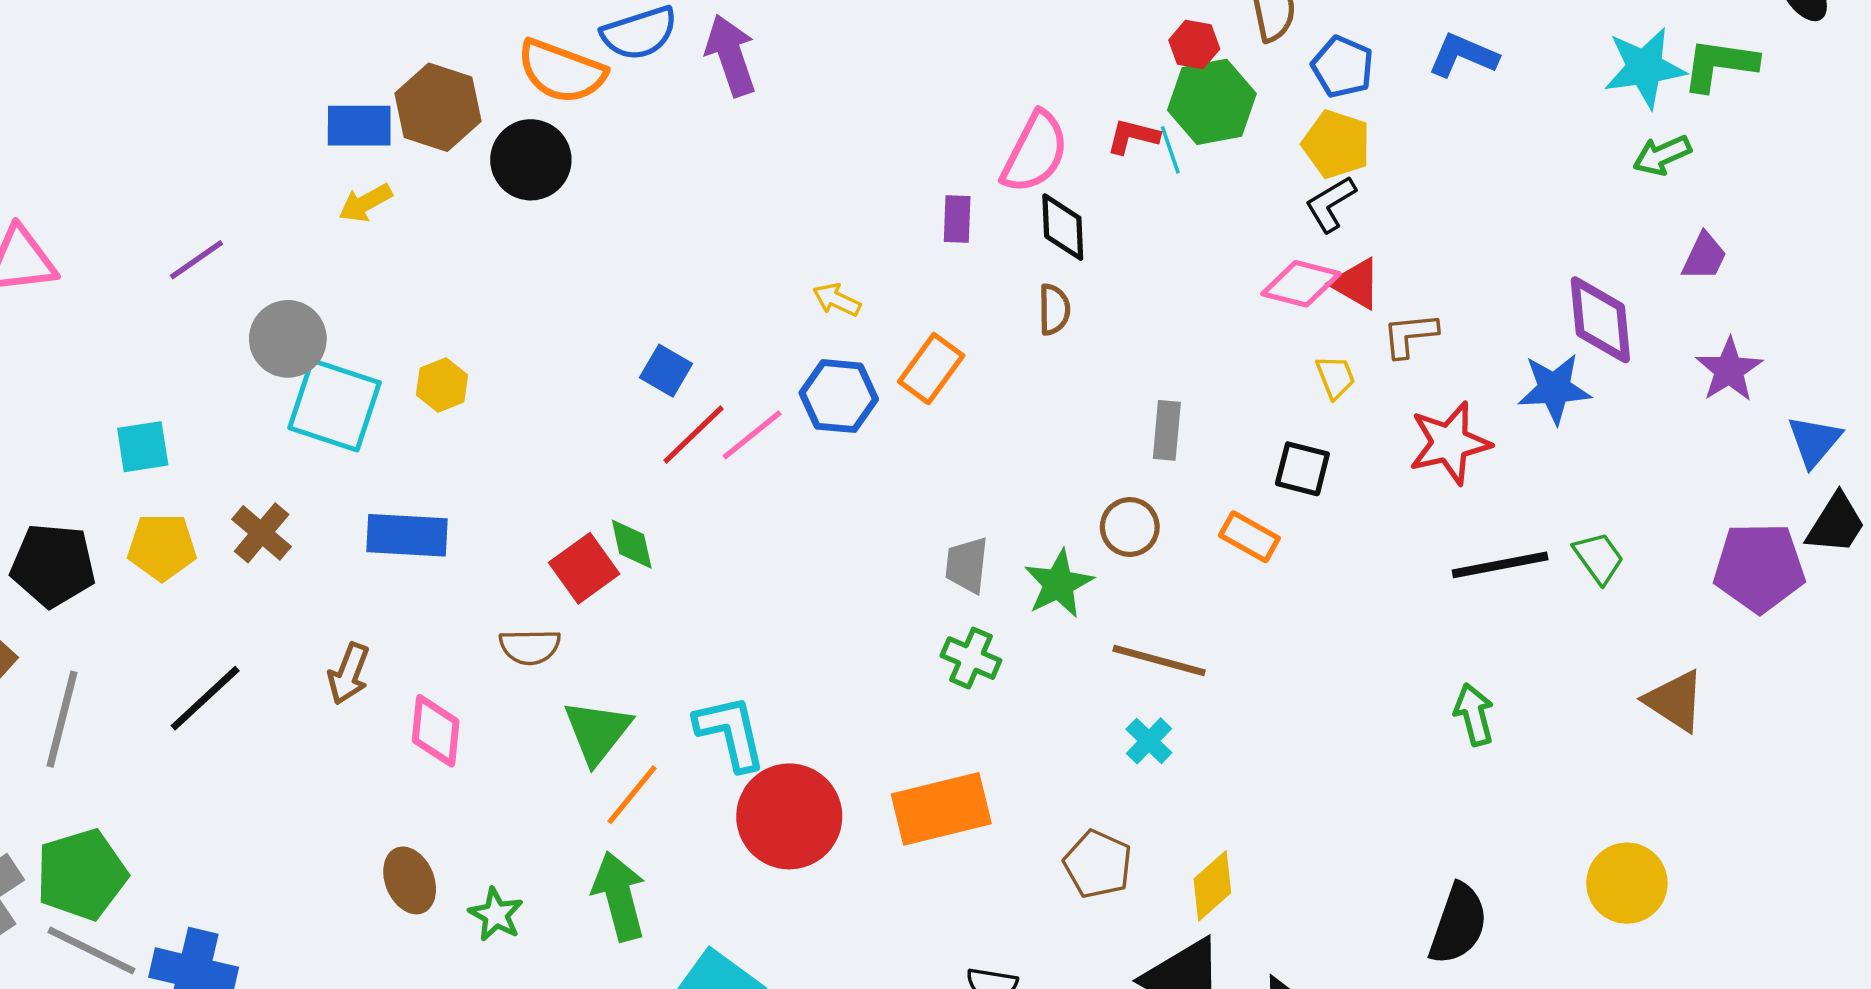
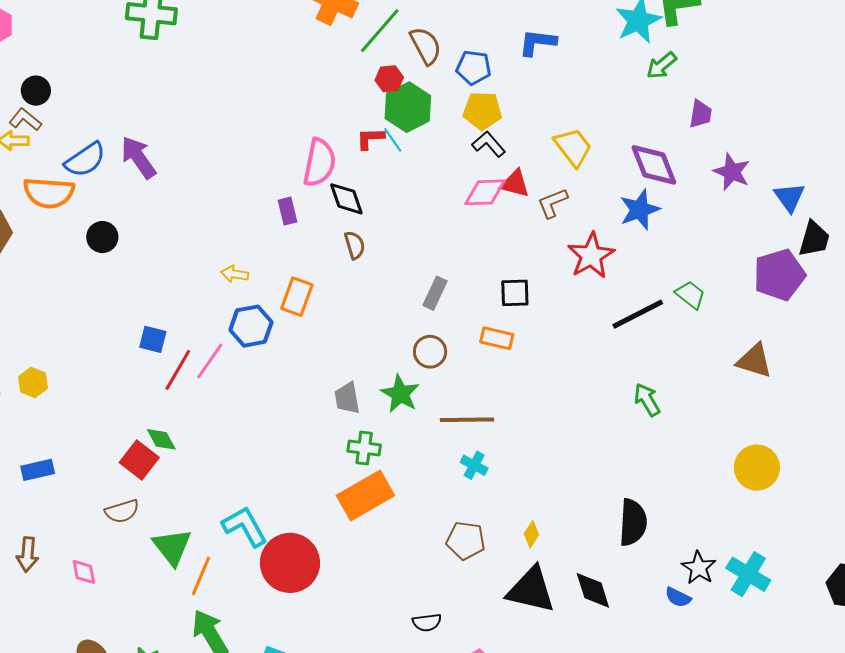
black circle: (531, 160) -> (102, 237), moved, size x0.7
black L-shape: (1331, 204) -> (489, 144), turned 96
yellow trapezoid: (1335, 377) -> (573, 147), moved, size x1.6
gray rectangle: (1167, 430) -> (435, 293), turned 36
blue rectangle: (407, 535) -> (38, 470), size x0.7
pink diamond: (436, 731) -> (84, 572), size x0.7
orange rectangle: (941, 809) -> (365, 495), moved
yellow diamond: (1212, 886) -> (531, 534), size x0.7
black semicircle: (1458, 924) -> (633, 522), moved

